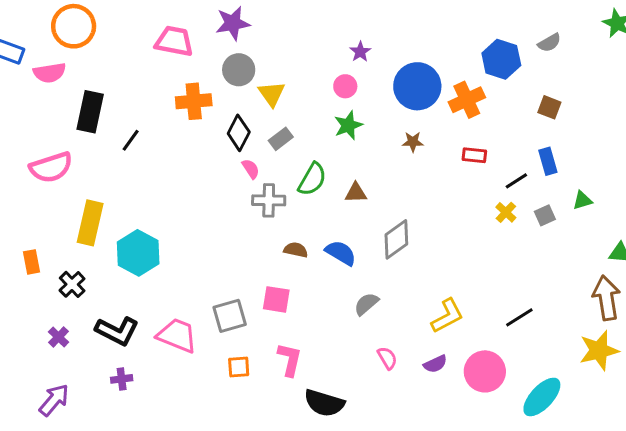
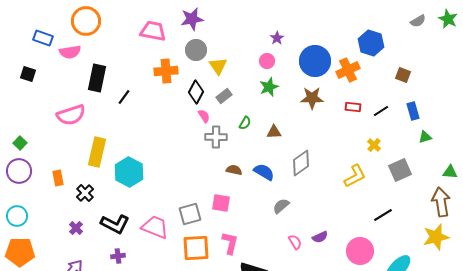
gray semicircle: (549, 43) -> (418, 21), moved
brown star: (413, 142) -> (312, 98), size x1.6
blue rectangle: (548, 161) -> (413, 111), moved
green semicircle: (312, 179) -> (245, 123), size x0.6
black line: (516, 181) -> (381, 111), moved
gray square: (545, 215) -> (400, 170), moved, size x1.6
yellow L-shape: (447, 316) -> (355, 176), moved
purple semicircle: (435, 364) -> (320, 237), moved
orange square: (239, 367) -> (196, 248), size x1.8

